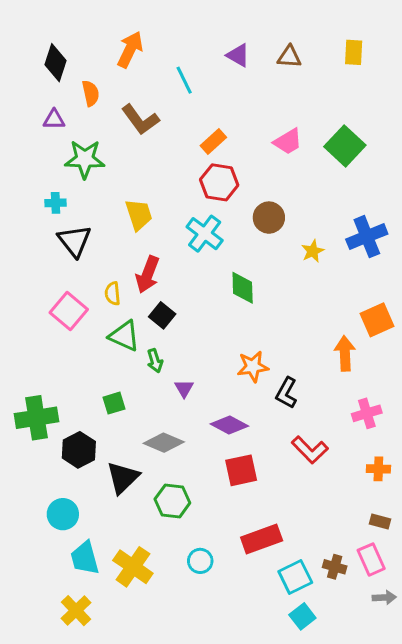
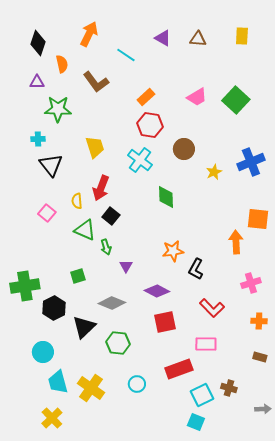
cyan line: (184, 80) -> (126, 55), turned -30
pink square: (69, 311) -> (47, 213), size x0.7
orange square: (377, 320) -> (258, 219), turned 30
pink rectangle: (371, 559) -> (206, 344), moved, turned -65
cyan square: (302, 616) -> (196, 422), moved, turned -30

